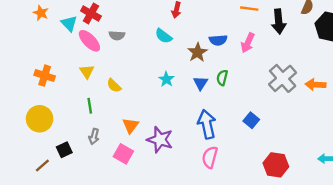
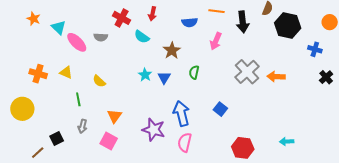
red cross: (91, 13) -> (122, 18), moved
blue semicircle: (218, 40) -> (190, 22), moved
yellow triangle: (87, 72) -> (66, 72), moved, turned -32
blue triangle: (201, 83) -> (164, 78), moved
yellow circle: (40, 119) -> (22, 109), moved
purple star: (160, 140) -> (154, 130), moved

